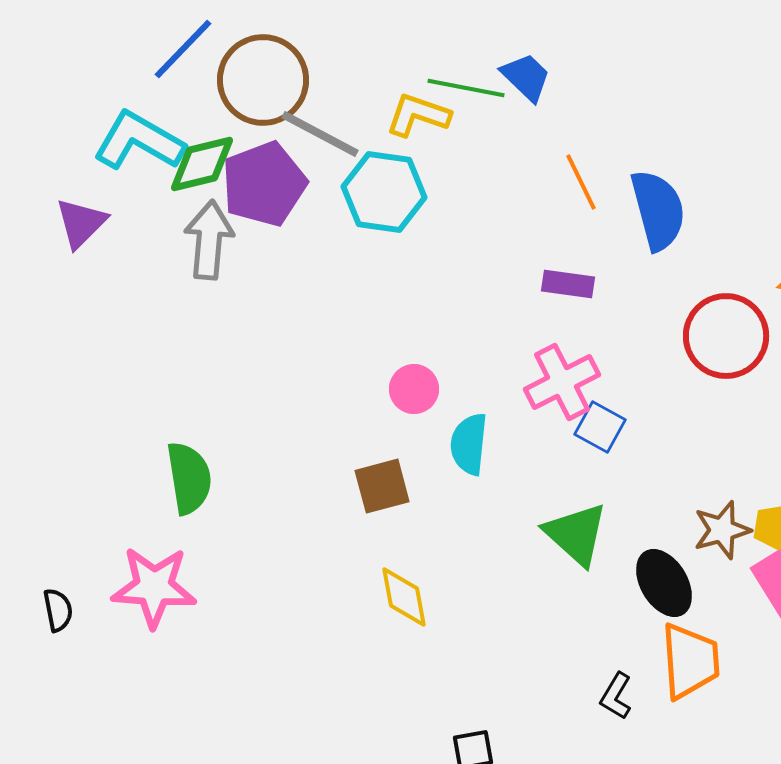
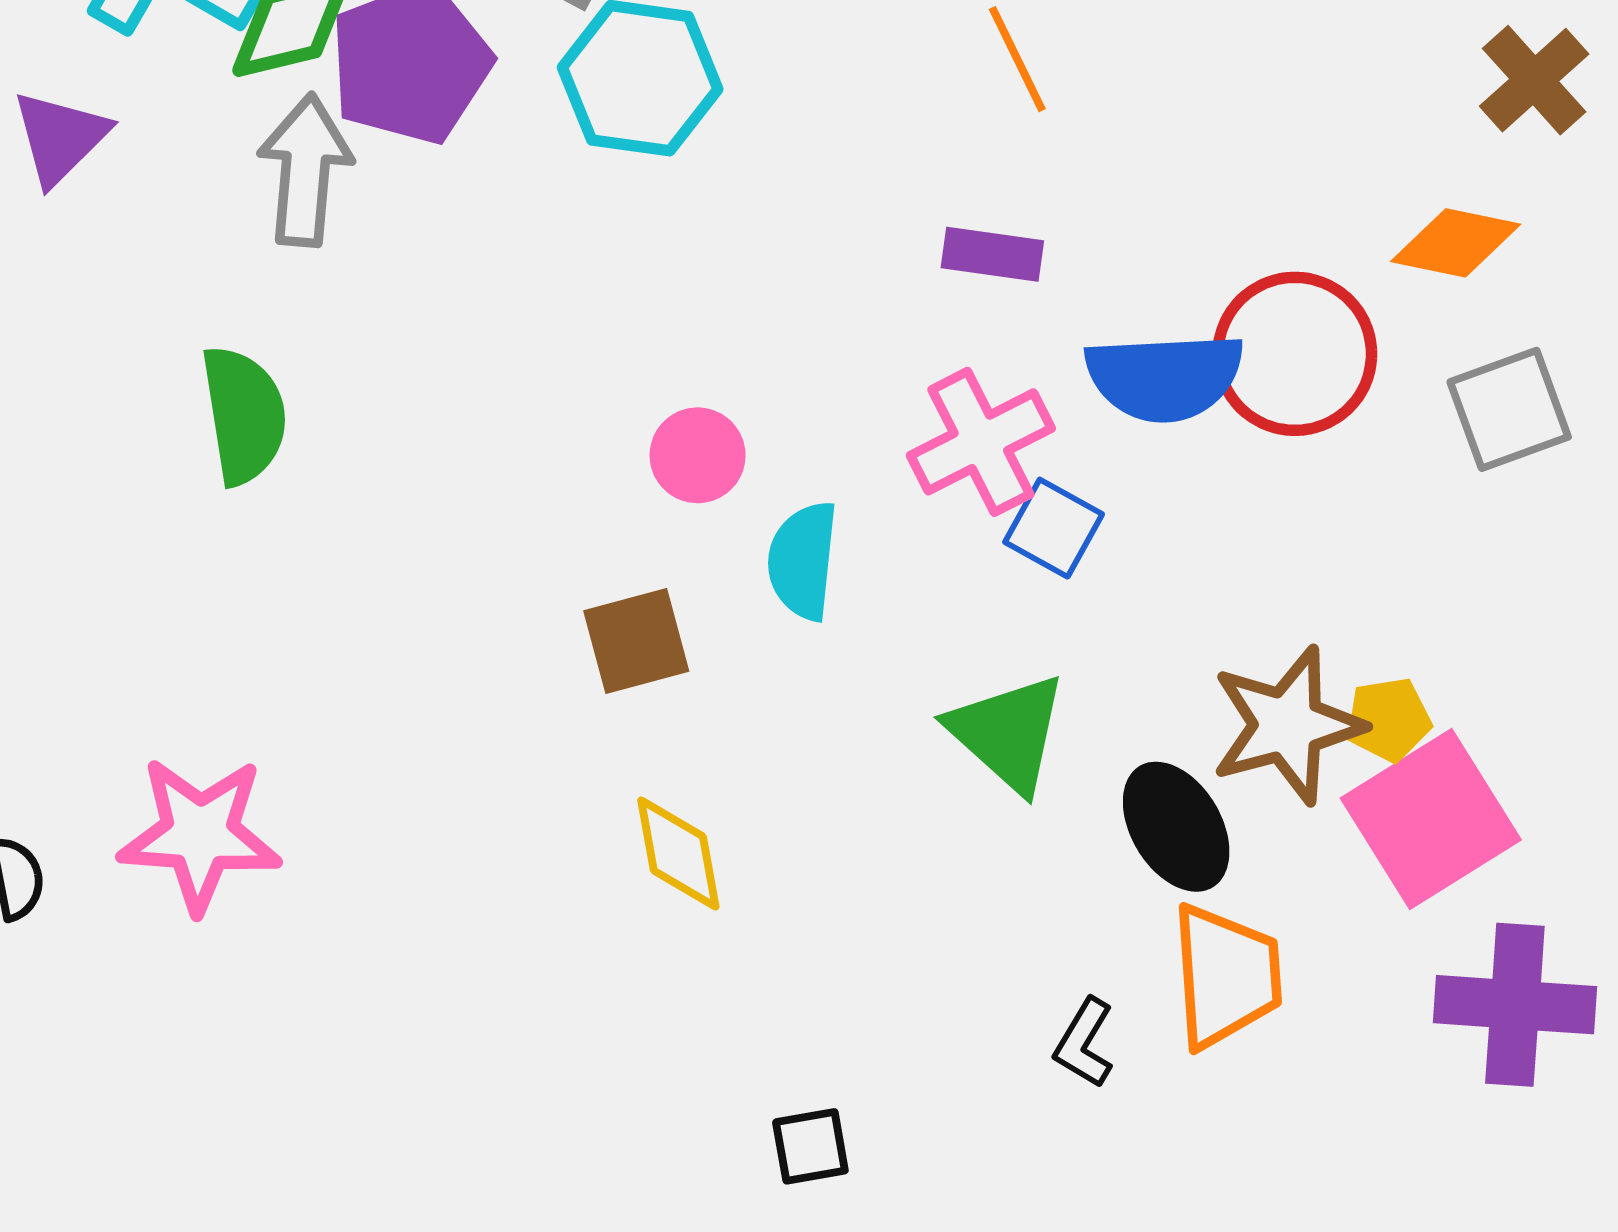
blue semicircle: (658, 210) -> (1165, 377), moved, turned 102
green semicircle: (189, 478) -> (244, 415), moved
brown star: (722, 530) -> (1287, 725), size x1.4

